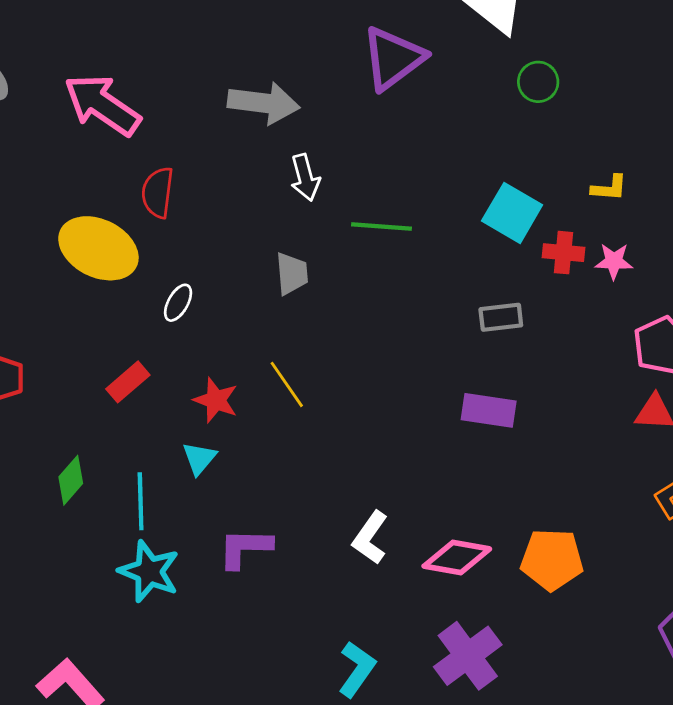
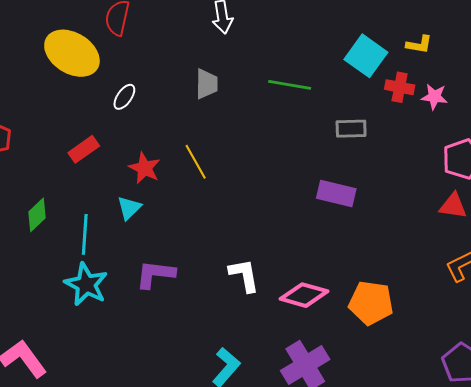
yellow L-shape: (609, 188) -> (419, 44), moved
green line: (381, 226) -> (290, 85), moved
white L-shape: (370, 538) -> (244, 275), turned 129

